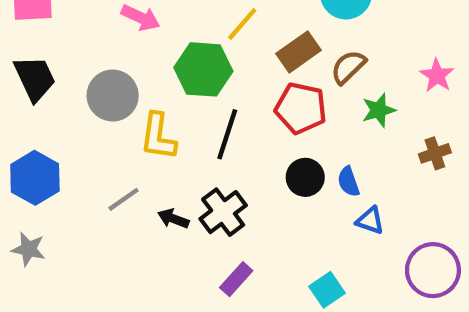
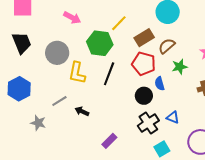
blue semicircle: (348, 182) -> (160, 84), moved
black cross: (223, 212) -> (148, 123), moved
gray star: (29, 249) -> (38, 123), moved
cyan square: (327, 290) -> (162, 149), moved

